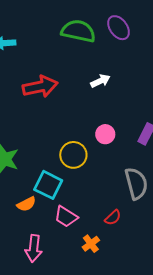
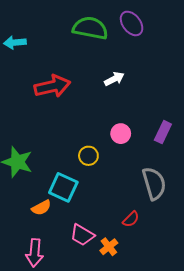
yellow circle: (73, 155) -> (88, 156), size x0.7
pink trapezoid: (66, 217) -> (82, 235), moved
pink arrow: (34, 248) -> (35, 253), moved

